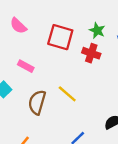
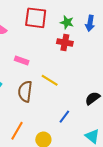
red square: (60, 37) -> (36, 18), moved
pink rectangle: (26, 66) -> (22, 61), moved

